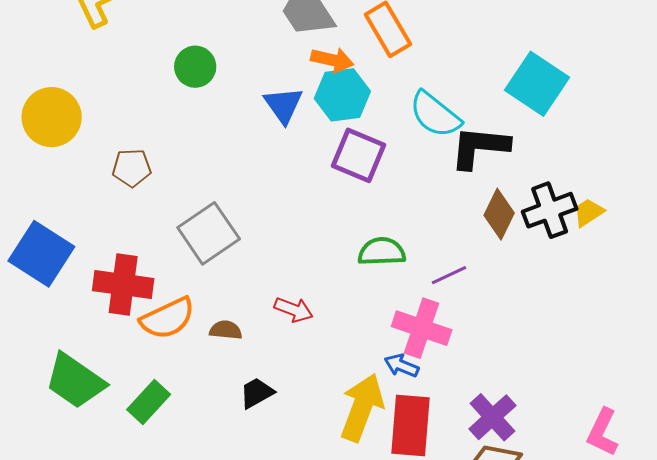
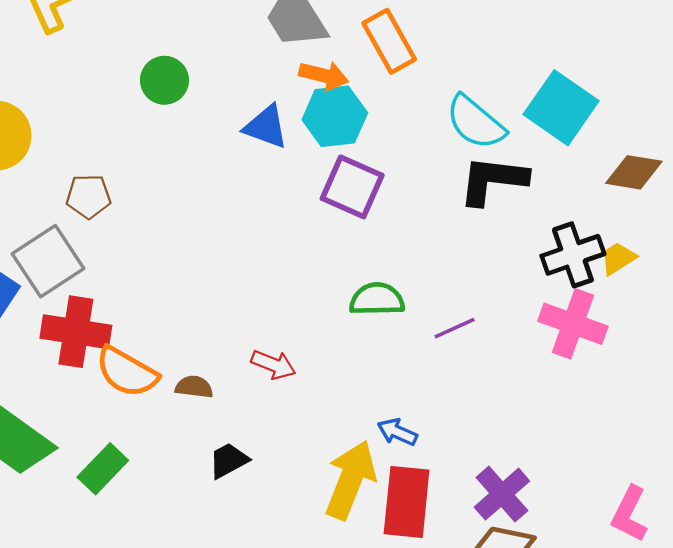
blue triangle: (283, 105) -> (266, 127), turned -36
cyan semicircle: (435, 115) -> (475, 122), moved
brown diamond: (499, 214) -> (634, 172), moved, turned 72
gray square: (209, 233) -> (48, 261), moved
orange semicircle: (167, 318) -> (127, 372), turned 54
pink cross: (422, 328) -> (573, 324), moved

